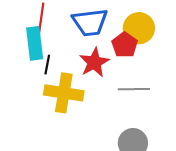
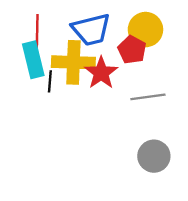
yellow cross: (64, 93) -> (73, 62), moved

